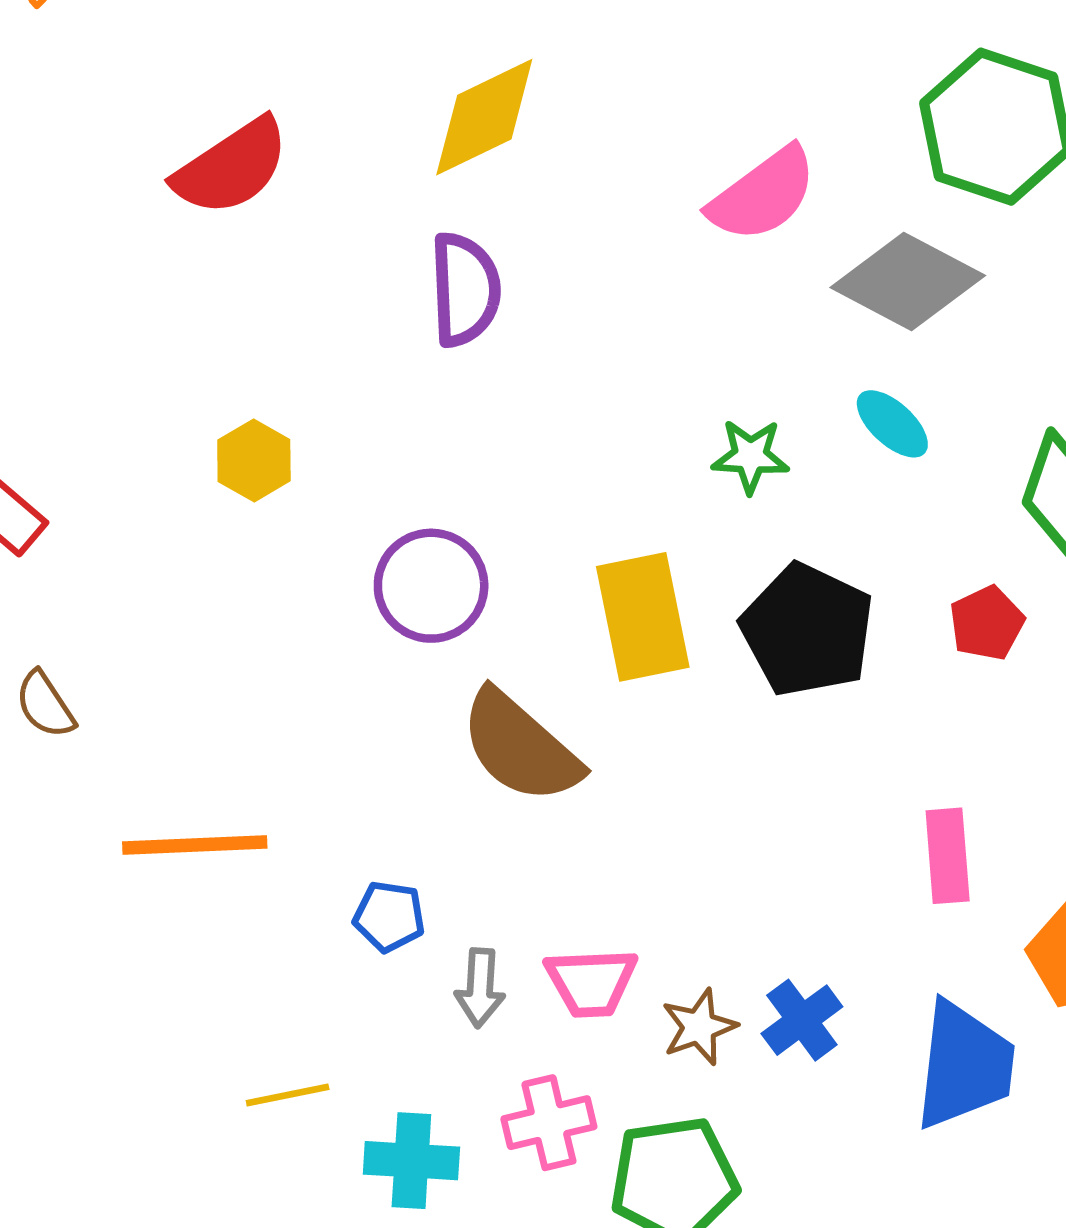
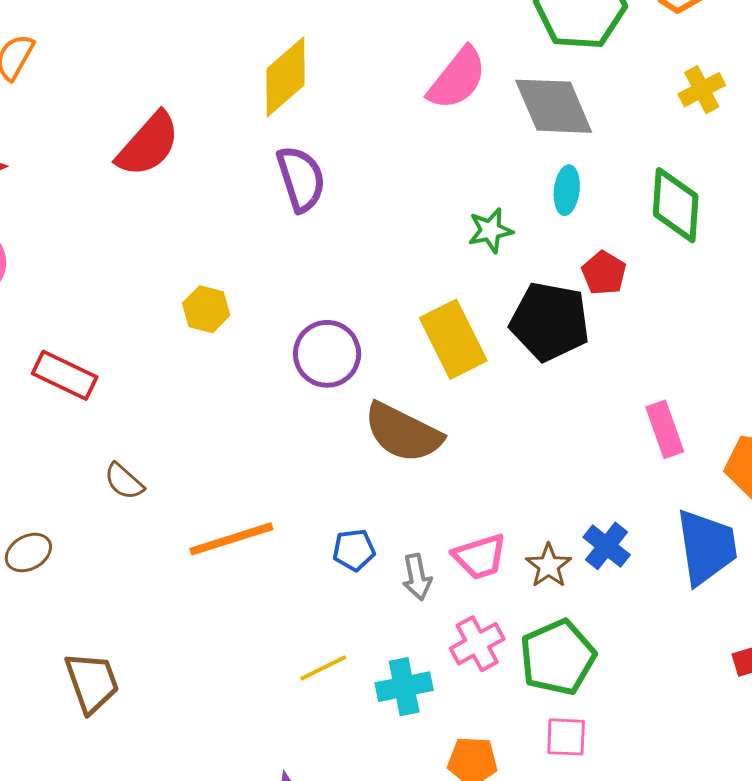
gray diamond: (908, 282) -> (554, 106), turned 54
cyan ellipse: (892, 424) -> (567, 190), turned 69
red pentagon: (987, 623) -> (604, 273), moved

